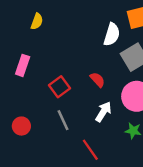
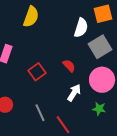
yellow semicircle: (37, 21) -> (31, 17), moved, size x1.5
gray line: (63, 120) -> (40, 113), moved

